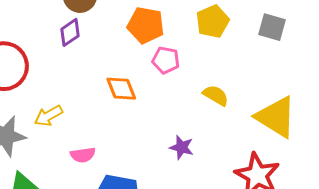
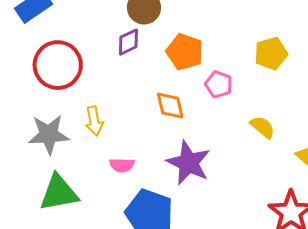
orange pentagon: (146, 25) -> (185, 52), moved
yellow arrow: (49, 116) -> (94, 121), turned -80
purple star: (182, 147) -> (189, 163), moved, size x1.8

